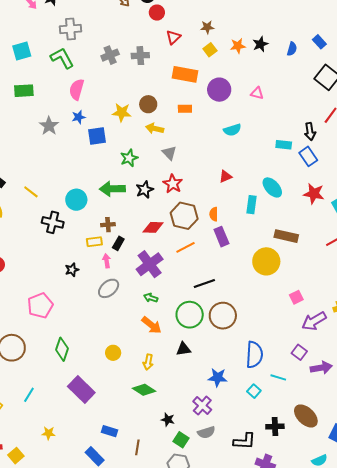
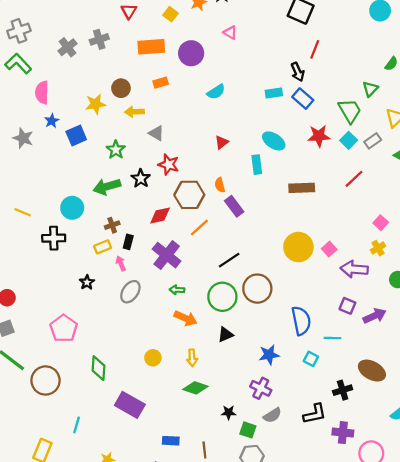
pink triangle: (257, 93) -> (230, 33), moved, turned 32
yellow circle: (266, 261) -> (298, 247), moved
purple arrow: (314, 321) -> (354, 269), turned 50

